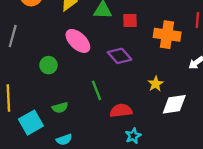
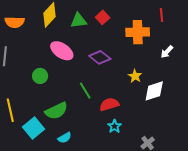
red square: (130, 20) -> (103, 17), moved, turned -32
green semicircle: (60, 108) -> (56, 111), size x1.6
cyan star: (133, 136) -> (114, 126), moved

